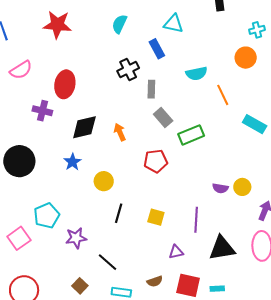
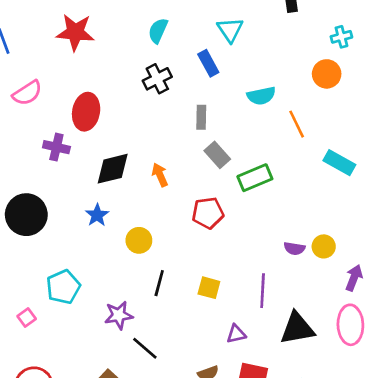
cyan triangle: (173, 24) -> (230, 30), turned 45
black cross: (128, 70) -> (157, 79), moved
pink square: (19, 238) -> (27, 317), size x0.6
purple star: (76, 238) -> (119, 315), moved

